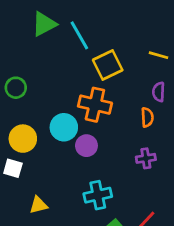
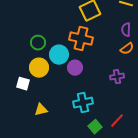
green circle: (16, 88) -> (38, 43), moved
orange semicircle: (147, 117) -> (127, 49), moved, turned 56
yellow circle: (23, 139) -> (39, 68), moved

